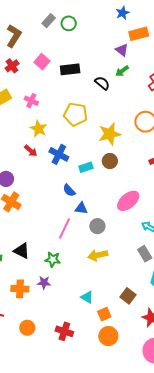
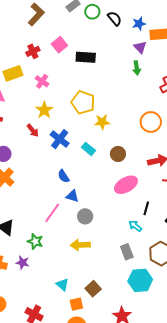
blue star: (123, 13) -> (139, 24), moved
red cross: (12, 66) -> (33, 51), moved
green arrow: (122, 71) -> (137, 68), turned -72
black semicircle: (102, 83) -> (115, 19), moved
yellow star: (110, 134) -> (102, 122), moved, size x0.7
brown circle: (110, 161) -> (118, 154), moved
cyan rectangle: (86, 167) -> (88, 149), moved, turned 48
pink ellipse: (128, 201) -> (126, 185), moved
brown square: (128, 296) -> (93, 289), moved

